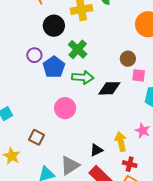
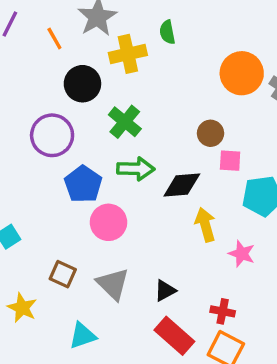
purple circle: (34, 55) -> (52, 135), size x1.6
blue pentagon: (54, 67) -> (83, 184), moved
yellow arrow: (121, 142) -> (205, 225), moved
gray triangle: (70, 165) -> (113, 284), moved, turned -40

